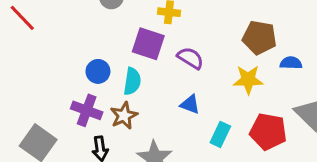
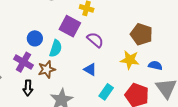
blue semicircle: (291, 63) -> (155, 65), moved

